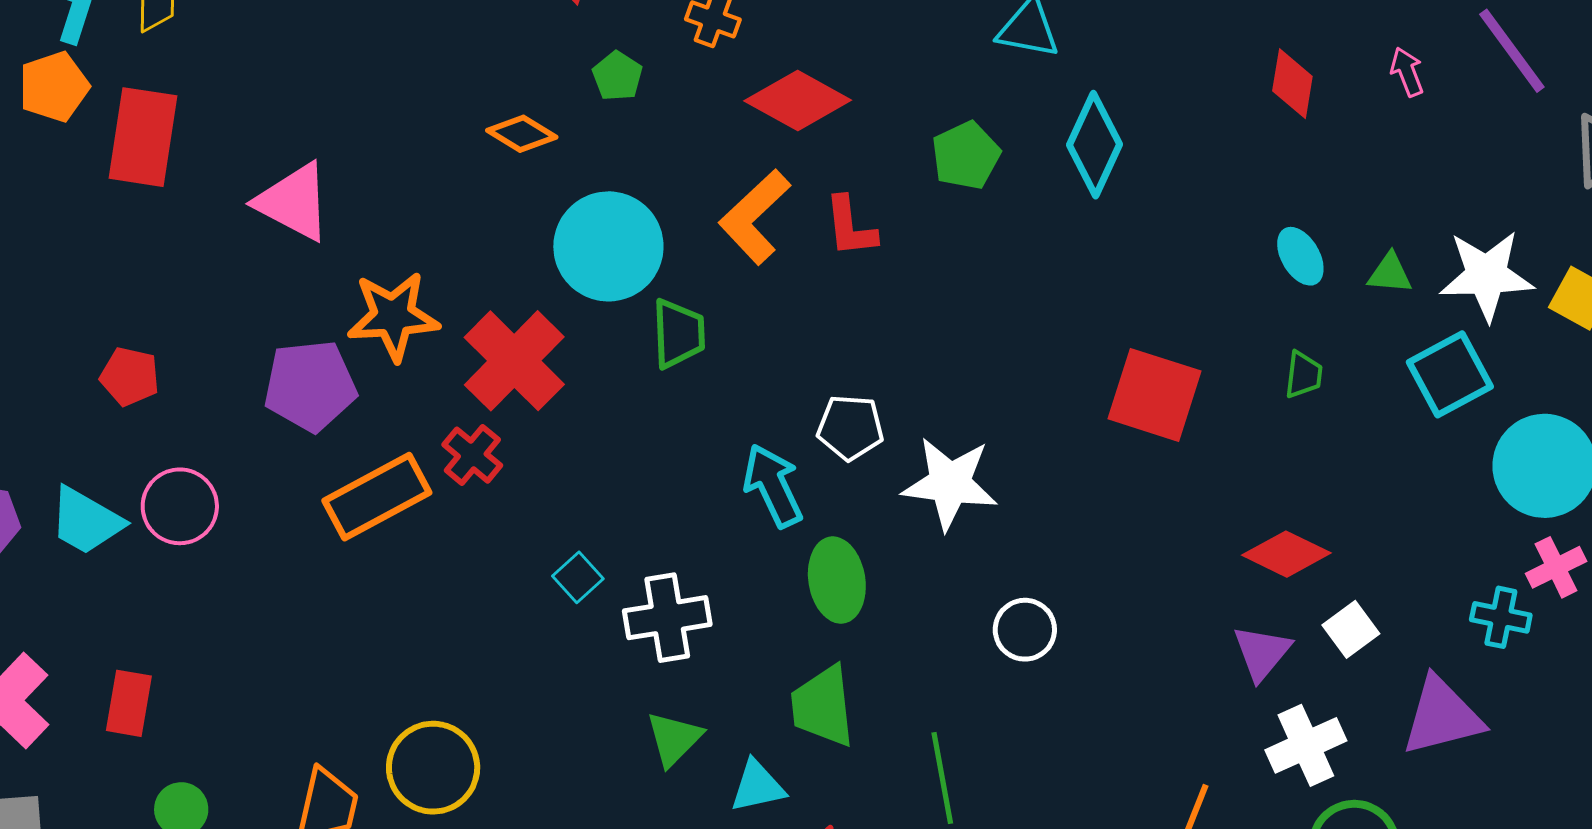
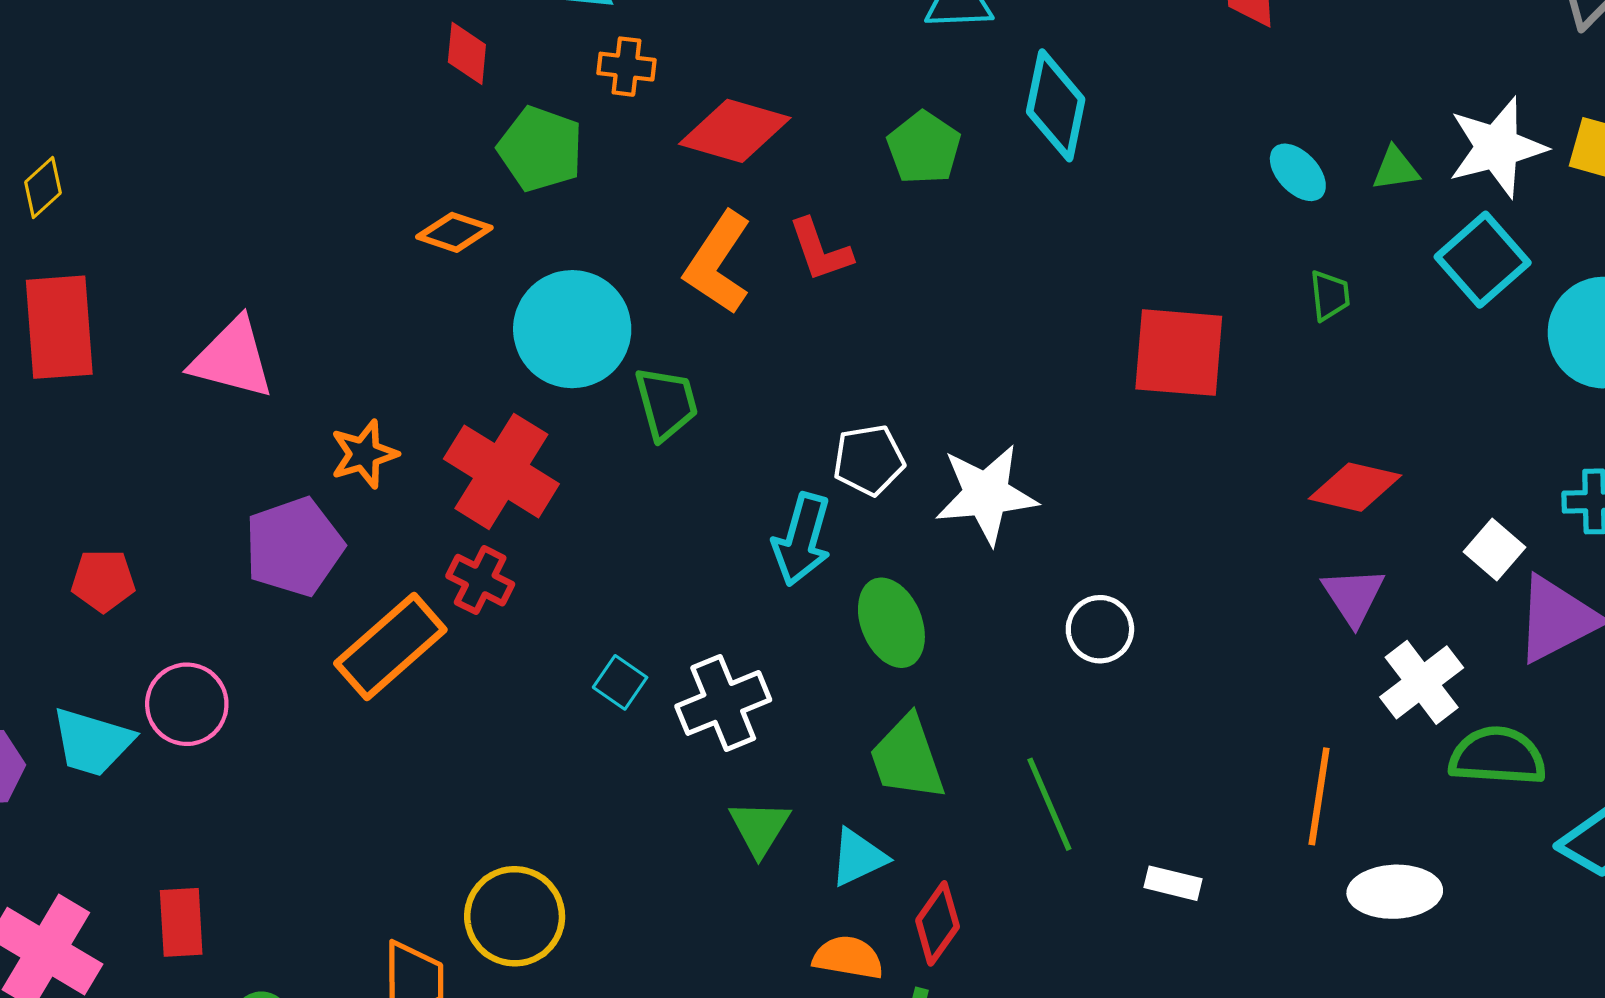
green pentagon: (617, 76) -> (540, 149), size x1.6
orange star: (393, 316) -> (364, 454), size x0.7
cyan arrow: (773, 486) -> (802, 539), turned -126
white square: (1351, 629) -> (1494, 550), moved

